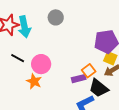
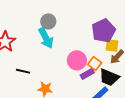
cyan arrow: (24, 27) -> (46, 38), moved
pink circle: (41, 64) -> (77, 60), moved

